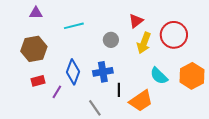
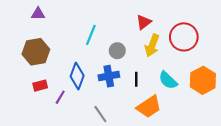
cyan line: (74, 26) -> (91, 35), moved, turned -54
gray circle: (111, 40) -> (117, 51), moved
black line: (119, 90) -> (136, 79), moved

